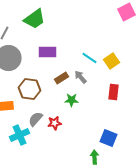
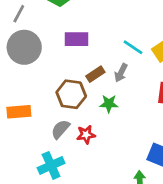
gray arrow: (80, 77) -> (121, 73), turned -112
brown hexagon: (30, 89) -> (71, 94), moved
cyan cross: (20, 135) -> (51, 165), moved

